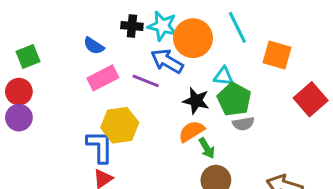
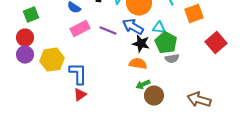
orange square: (277, 55) -> (194, 14), turned -36
blue arrow: (167, 61) -> (133, 27), moved
yellow hexagon: (120, 125) -> (52, 60), moved
orange semicircle: (191, 131) -> (138, 64), turned 42
green arrow: (207, 148) -> (143, 85), moved, turned 96

